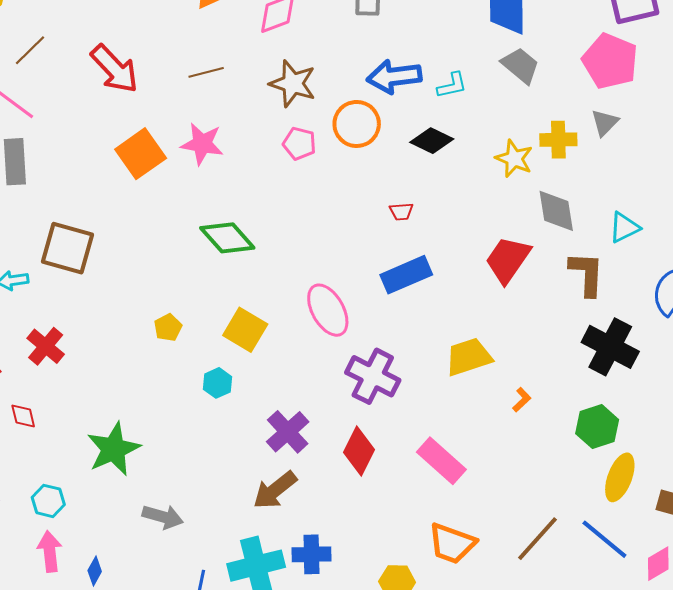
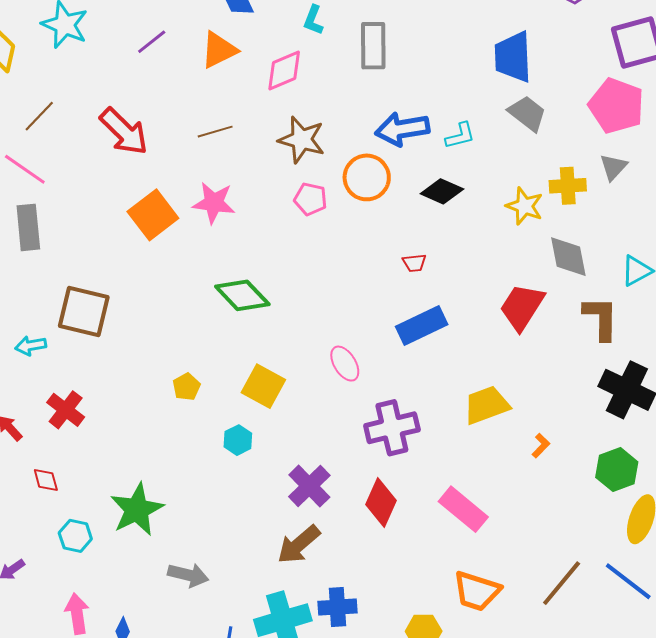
pink ellipse: (328, 310) -> (345, 364), size x0.7
purple cross: (373, 376) -> (392, 428), turned -38
cyan hexagon: (48, 501) -> (75, 536), moved

